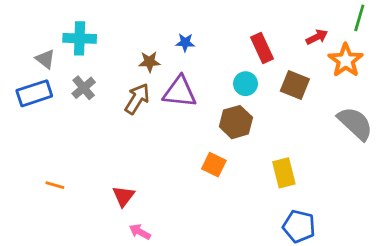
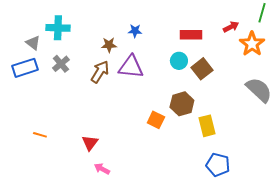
red rectangle: (262, 48) -> (191, 35), turned -65
brown square: (295, 85) -> (202, 69), moved, turned 30
brown hexagon: (236, 122) -> (182, 104), moved

